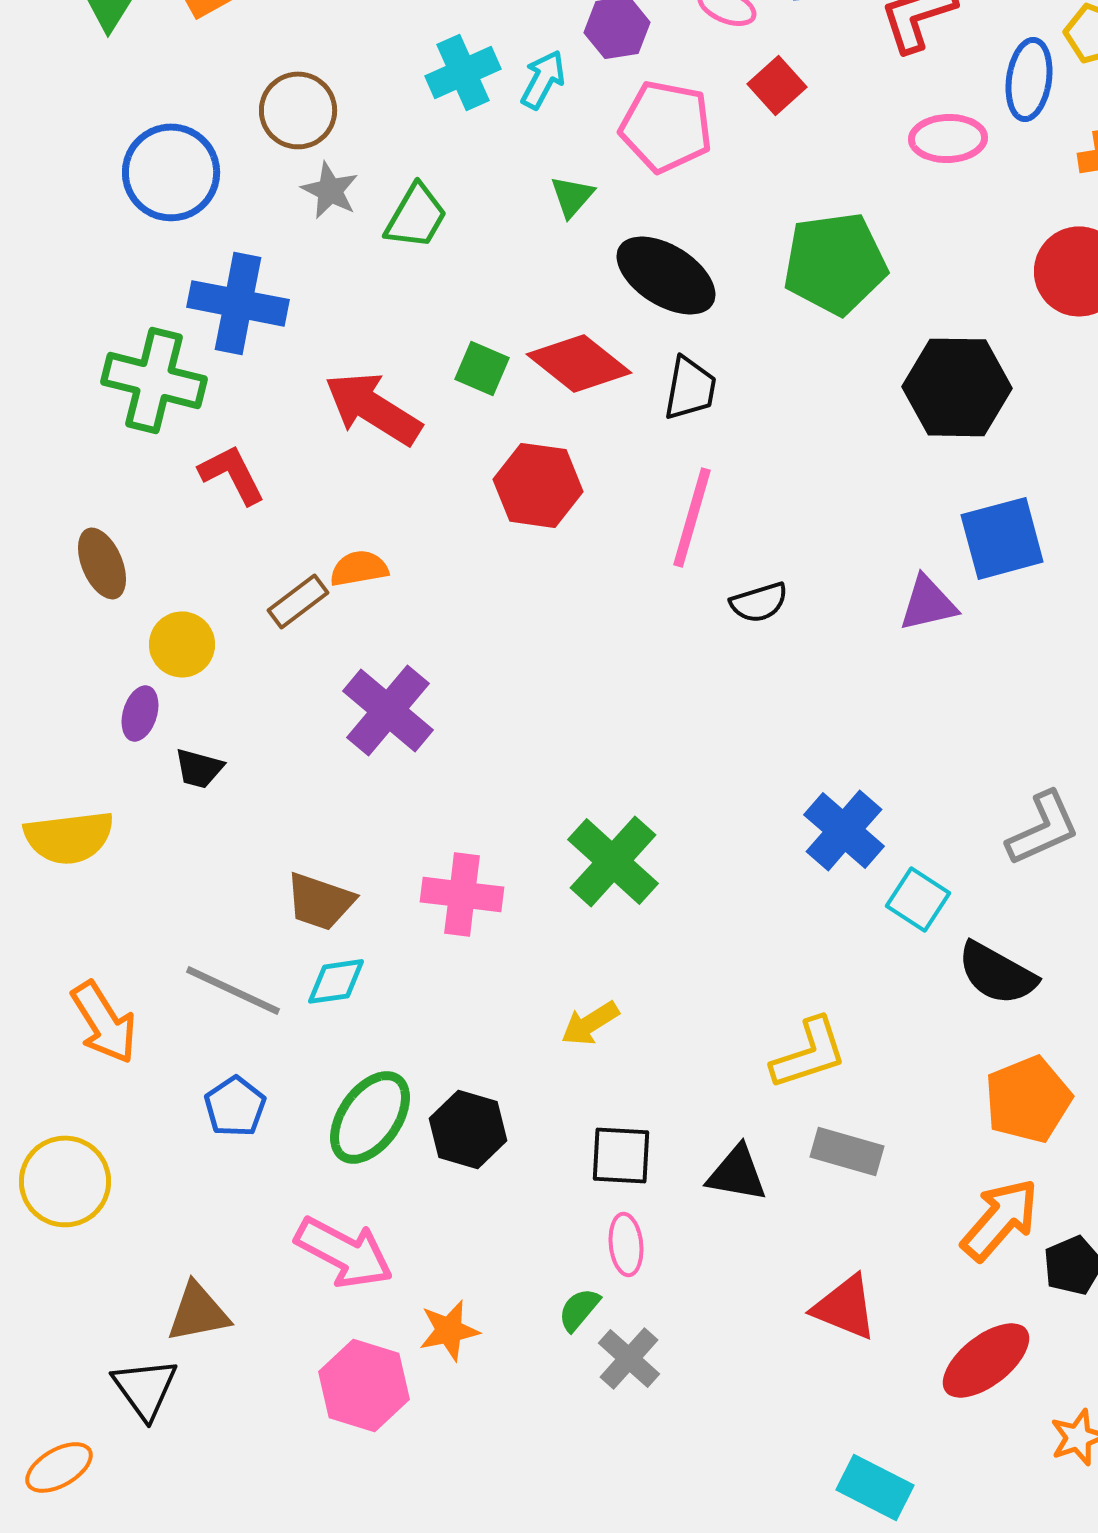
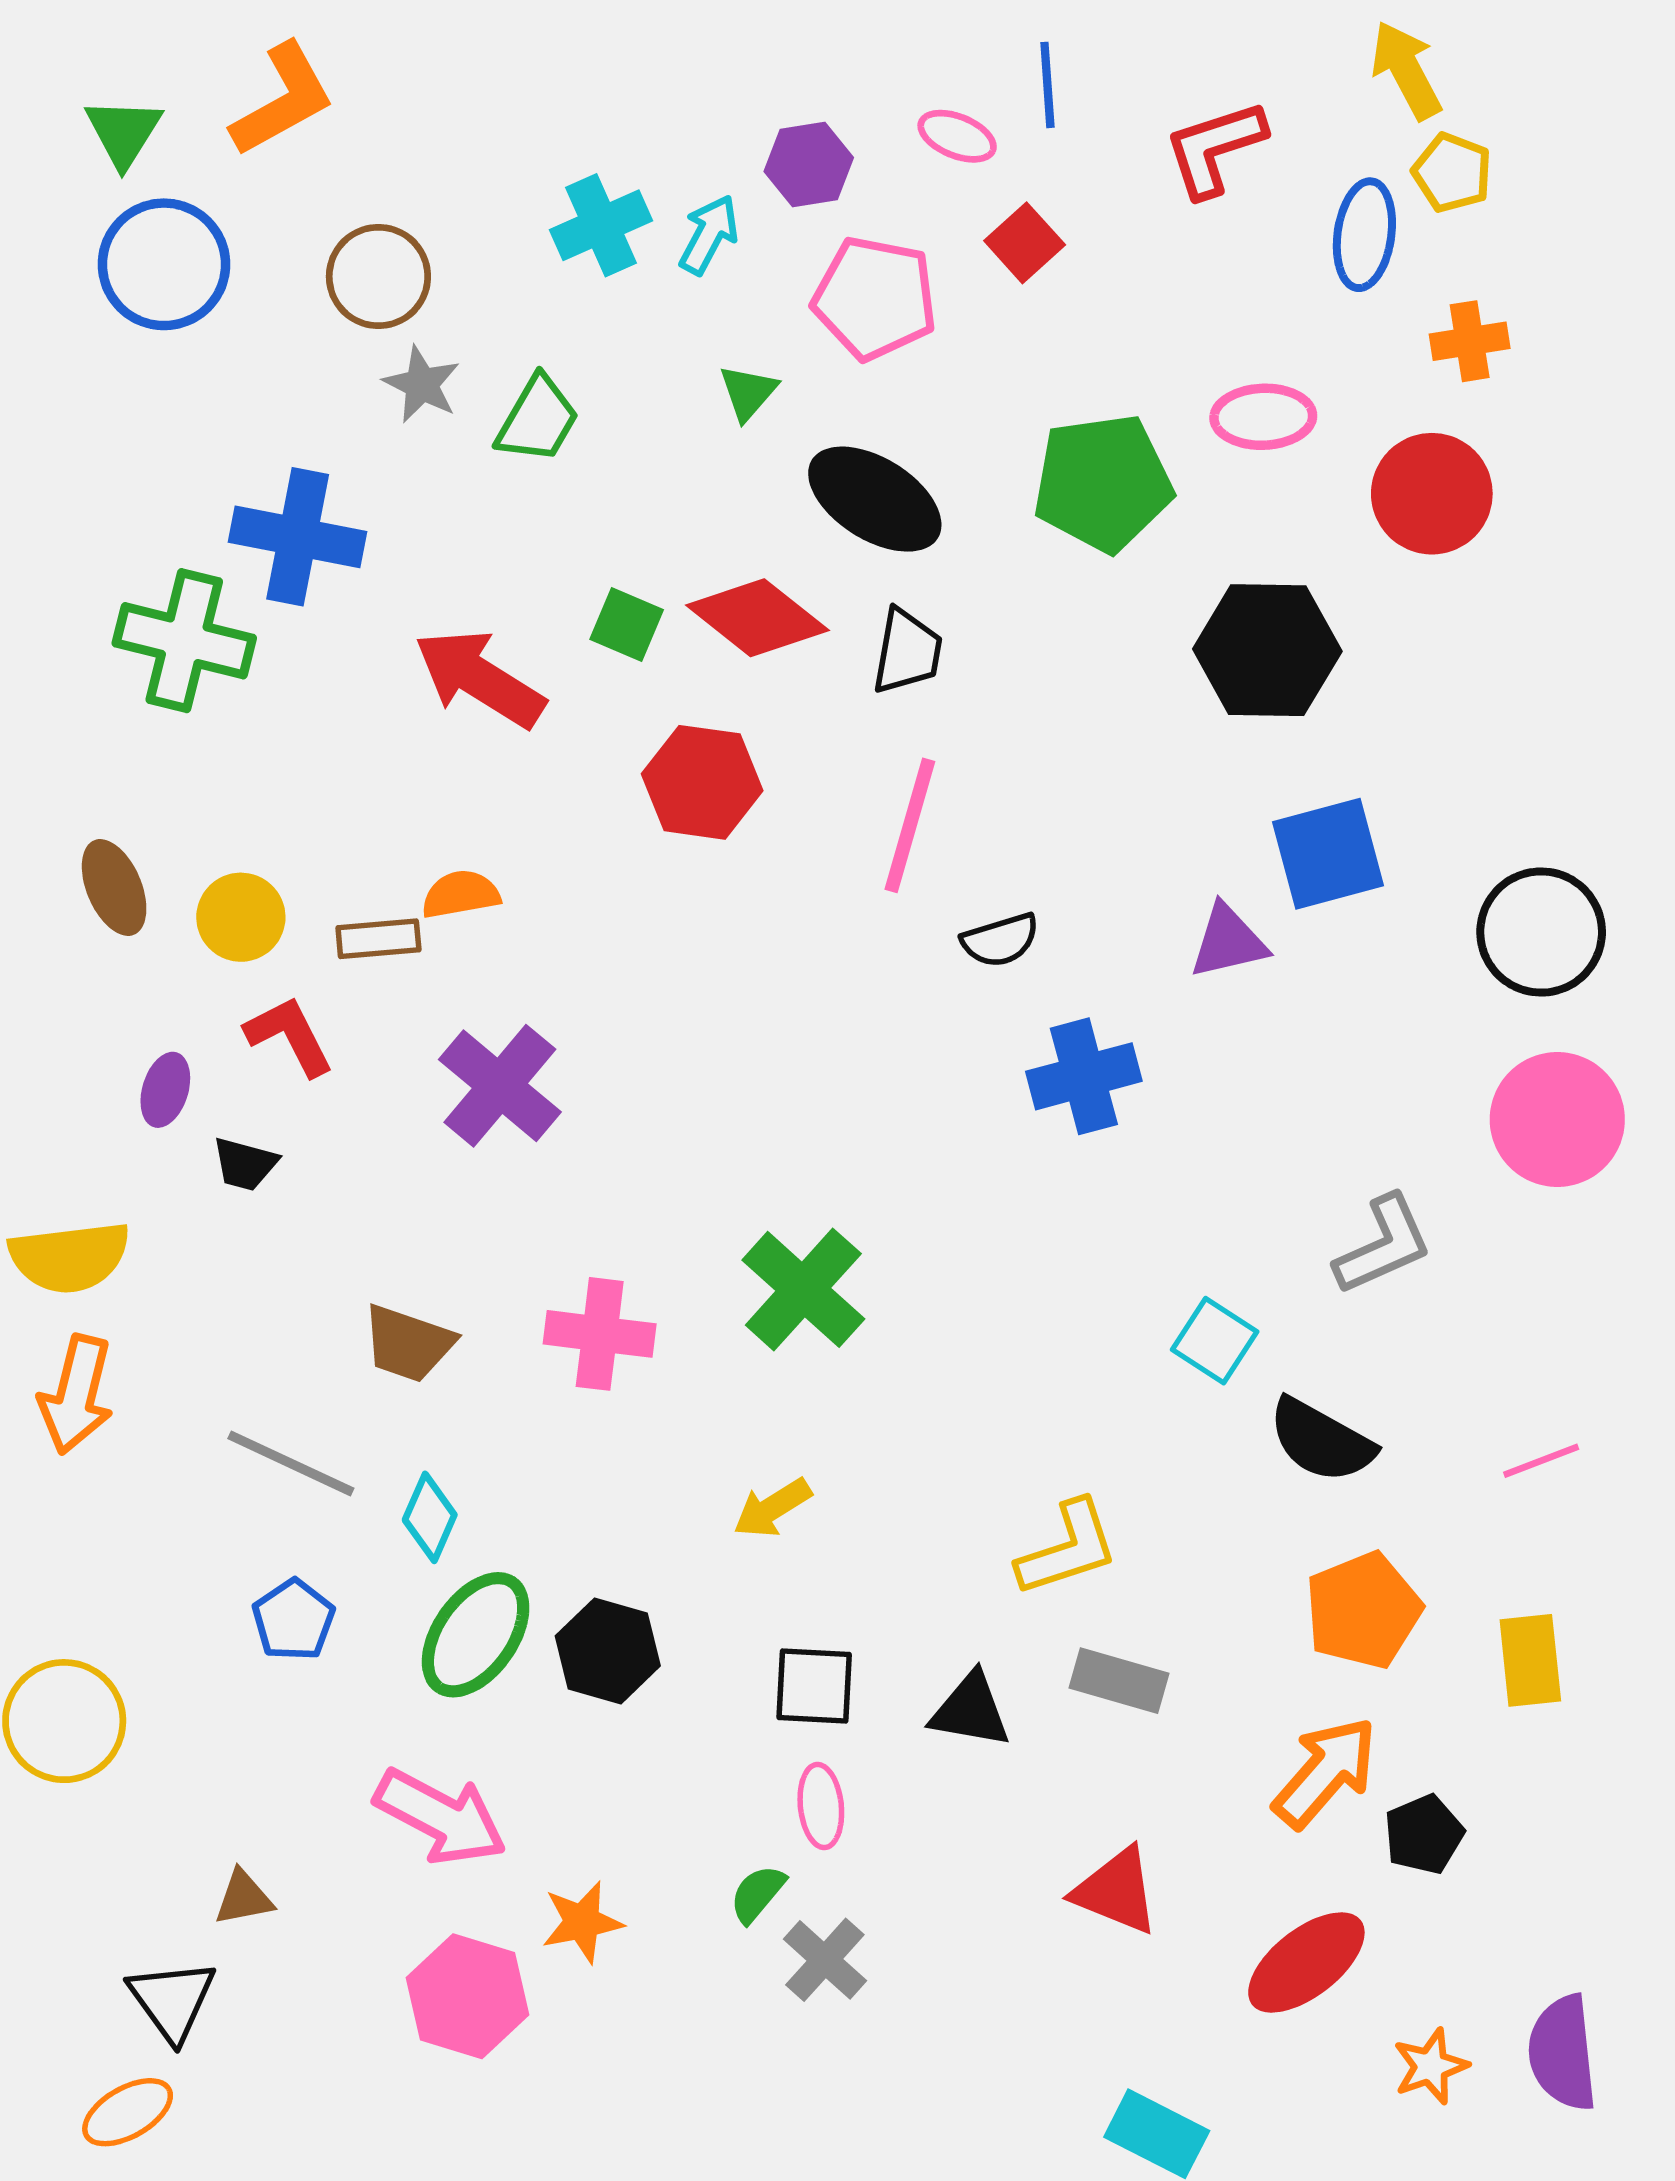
pink ellipse: (948, 138) -> (1263, 417), moved
blue circle: (171, 172) -> (164, 264), moved
red L-shape: (232, 474) -> (289, 1036), moved
brown rectangle: (298, 601) -> (378, 939), turned 32
yellow circle: (182, 644) -> (241, 917), moved
blue cross: (844, 830) -> (1084, 1076), moved, turned 34
cyan diamond: (336, 981) -> (430, 1517), moved, turned -58
orange arrow: (104, 1022) -> (76, 1395), moved, turned 46
brown triangle: (198, 1312) -> (244, 1898), size x0.7
orange ellipse: (59, 1467) -> (128, 2112), moved

